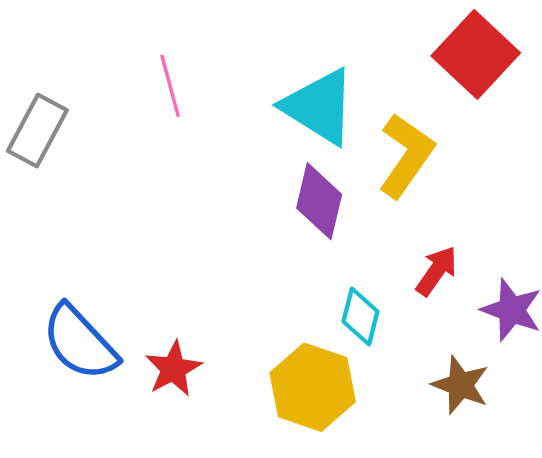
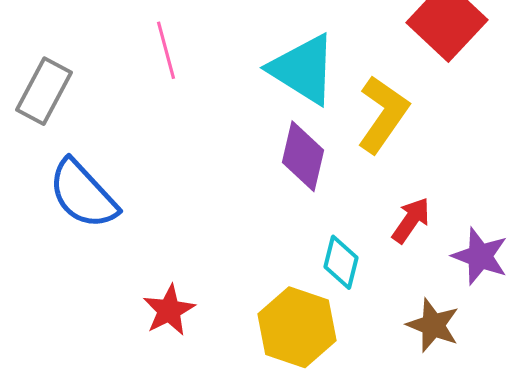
blue semicircle: (80, 343) -> (83, 194), moved

